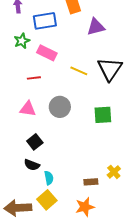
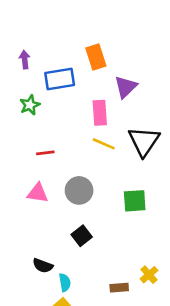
purple triangle: (96, 27) -> (126, 87), turned -30
pink rectangle: (47, 53) -> (100, 113), moved, turned 60
black square: (35, 142) -> (82, 236), moved

